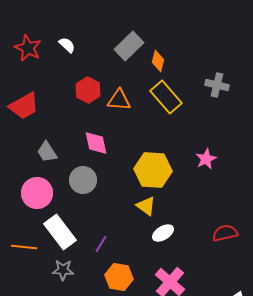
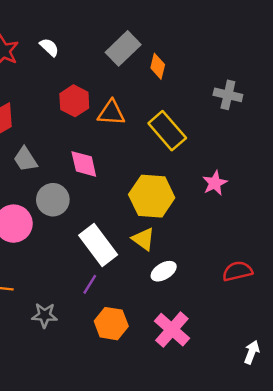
yellow rectangle: (166, 97) -> (167, 131), moved
gray trapezoid: (47, 152) -> (25, 159), moved
gray circle: (83, 180) -> (53, 200), moved
white rectangle: (60, 232) -> (98, 245), moved

